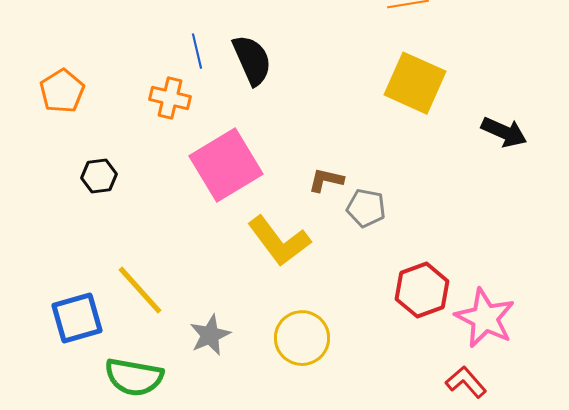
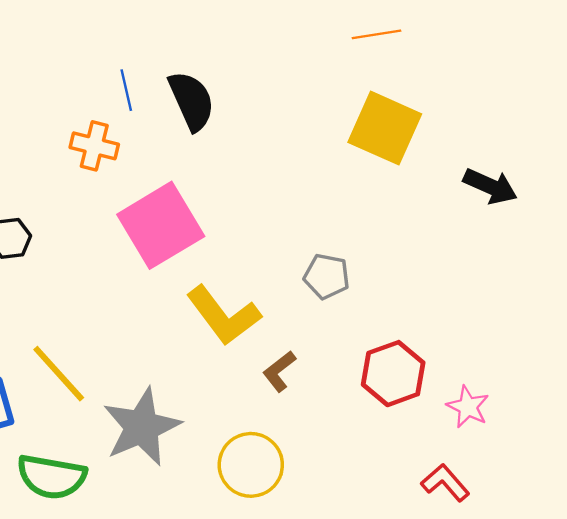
brown L-shape: (326, 180) -> (279, 371), moved, turned -51
pink star: (485, 318) -> (468, 407), size x0.6
gray star: (210, 335) -> (142, 427), size x1.6
yellow circle: (302, 338) -> (251, 465), moved

